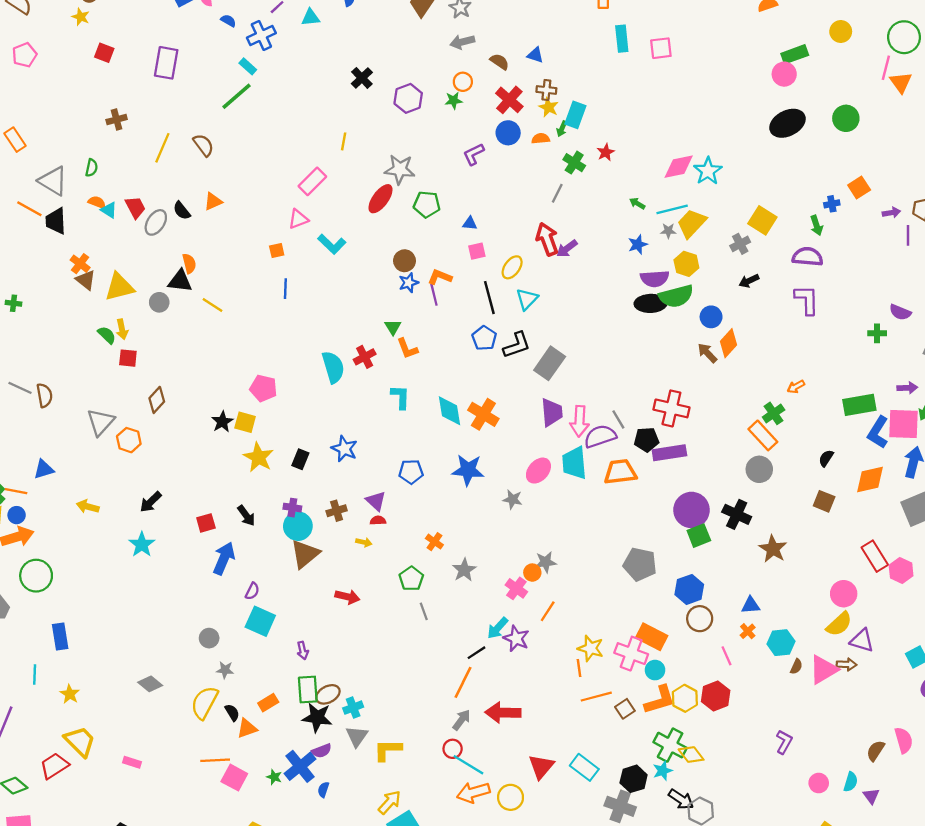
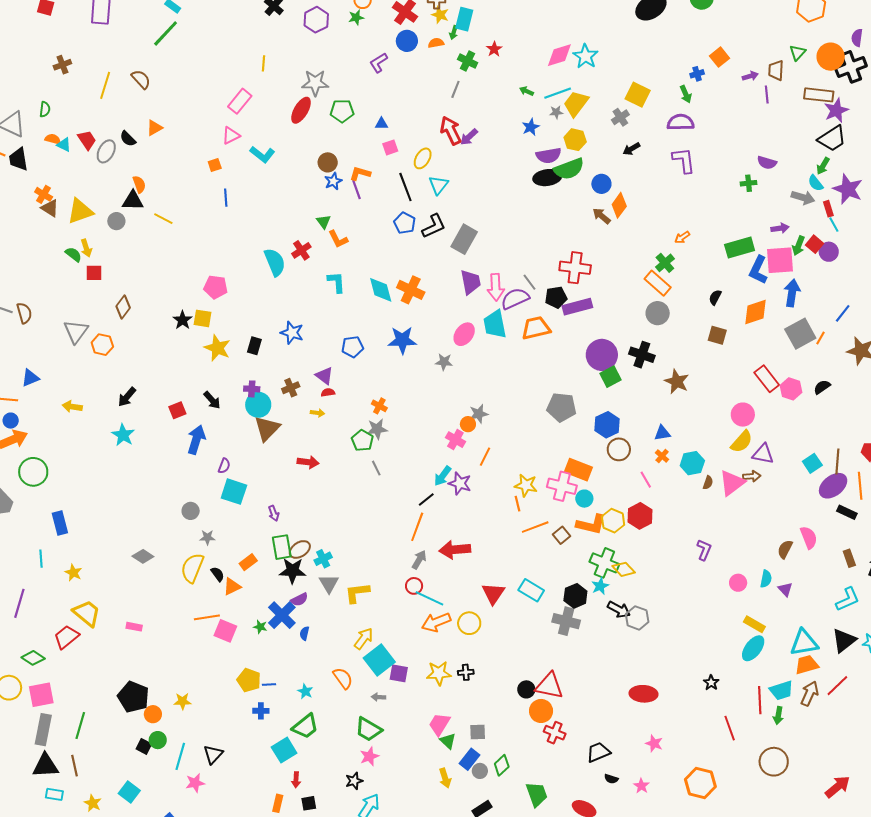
gray star: (464, 570) -> (377, 429), moved, turned 30
orange L-shape: (660, 700) -> (591, 524), turned 36

